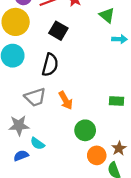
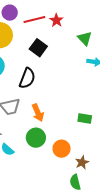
green circle: (85, 130) -> (36, 138), moved
orange circle: (97, 155) -> (61, 149), moved

